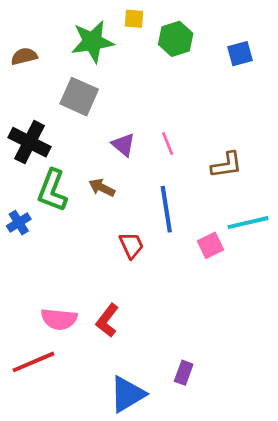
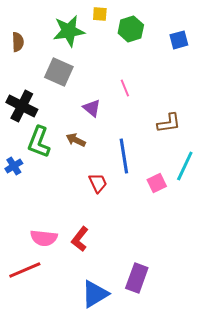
brown semicircle: (24, 56) -> (18, 42), turned 102
pink line: (168, 143) -> (125, 88), moved
cyan line: (248, 223) -> (185, 166), turned -52
purple rectangle: (184, 373) -> (137, 278), size x1.6

